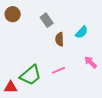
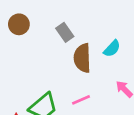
brown semicircle: (60, 39) -> (82, 58), size x1.5

